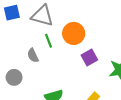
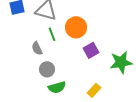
gray circle: (14, 77) -> (47, 69), moved

